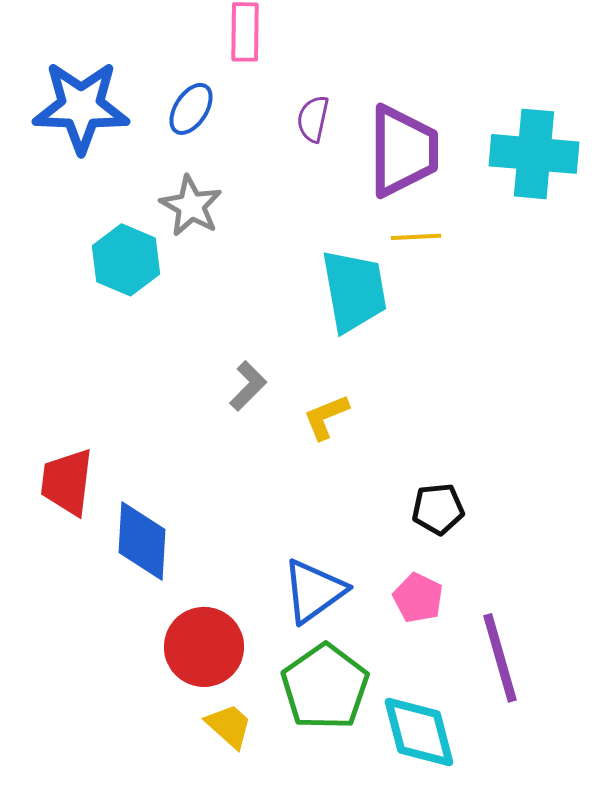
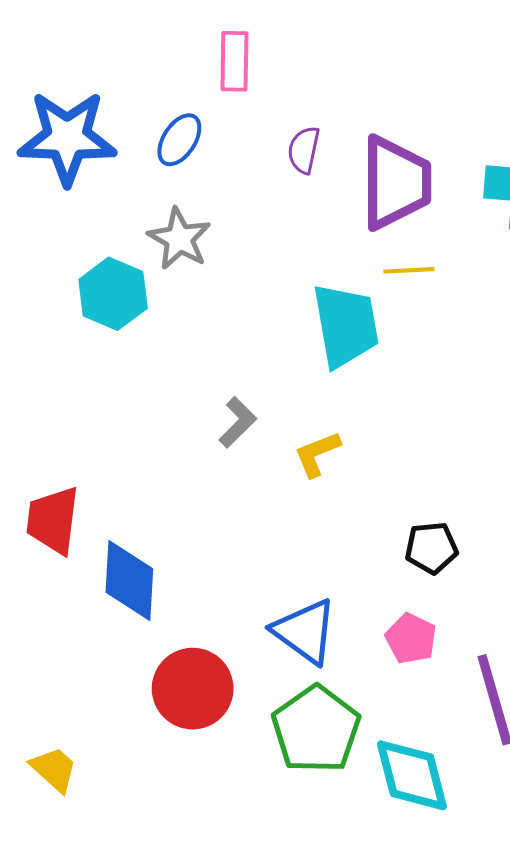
blue triangle: (314, 591) -> (305, 631), turned -48
yellow trapezoid: (229, 726) -> (54, 769), moved

